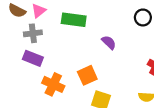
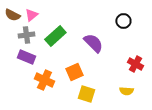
green rectangle: (74, 20) -> (55, 36), moved, turned -50
purple semicircle: (109, 42) -> (93, 43), size x1.5

